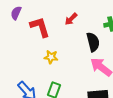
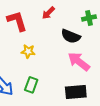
black semicircle: (93, 42) -> (71, 36), turned 126

